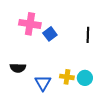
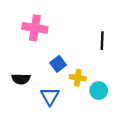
blue square: (50, 34) -> (58, 64), moved
yellow cross: (67, 77) -> (78, 78), moved

